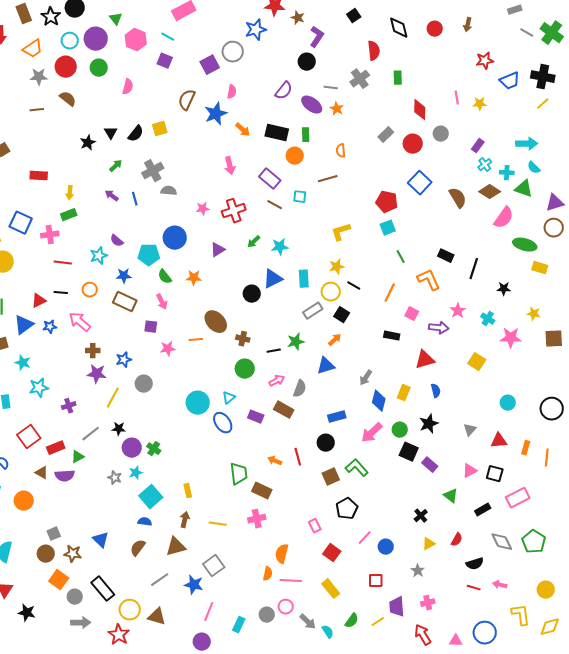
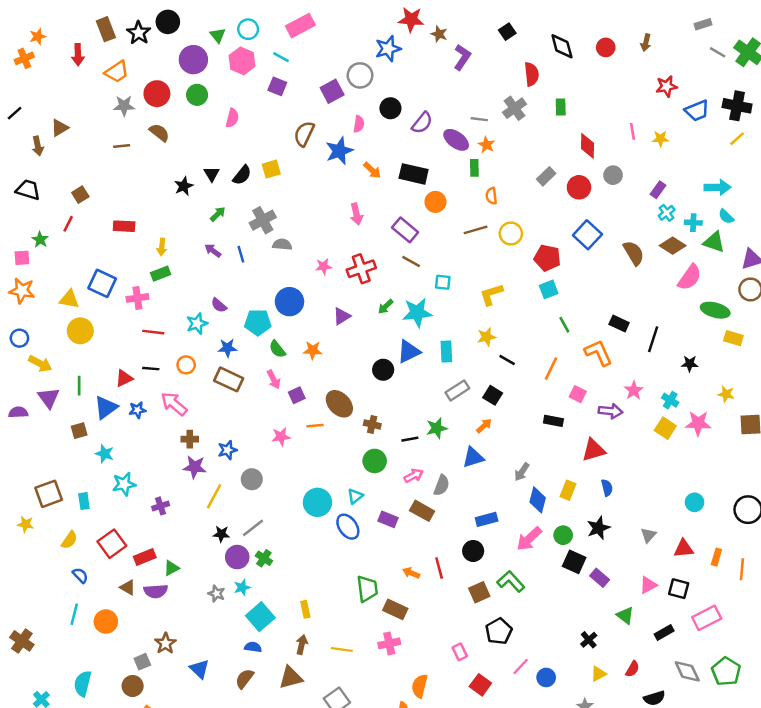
cyan circle: (70, 41) -> (248, 29), moved
black circle: (307, 62) -> (390, 108), moved
green rectangle: (306, 135) -> (474, 168), moved
cyan square: (300, 197) -> (443, 282), moved
cyan star: (280, 247) -> (417, 313), size x1.4
yellow circle: (331, 292) -> (511, 234), moved
purple square: (151, 327) -> (297, 395), moved, turned -32
yellow square: (477, 362) -> (665, 428), moved
gray line: (91, 434) -> (253, 528), moved
brown star: (73, 554) -> (165, 643), moved, turned 30

